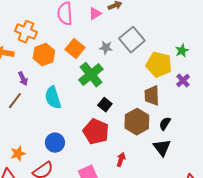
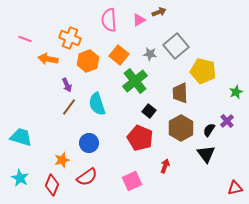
green star: (182, 51) -> (236, 92), moved
purple cross: (183, 81) -> (227, 121), moved
brown trapezoid: (152, 96) -> (180, 93), moved
brown line: (15, 101) -> (69, 107), moved
blue circle: (55, 143) -> (89, 143), moved

